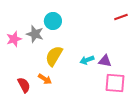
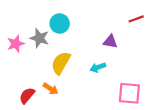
purple triangle: (105, 61) -> (110, 41), moved
red semicircle: (24, 85) -> (27, 96), turned -112

